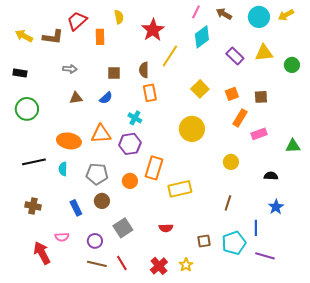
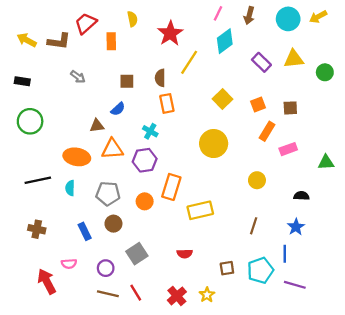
brown arrow: (224, 14) -> (249, 16), turned -105
gray arrow: (70, 69) -> (78, 77), turned 32
brown triangle: (76, 98) -> (97, 126), moved
blue star: (276, 207) -> (296, 227), moved

